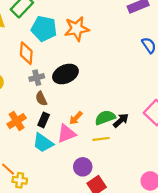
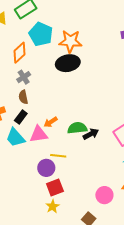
orange diamond: (26, 53) -> (19, 53), turned 30
black ellipse: (65, 74) -> (68, 63), moved
gray cross: (37, 78) -> (24, 77), turned -32
yellow line: (101, 139) -> (58, 156), moved

